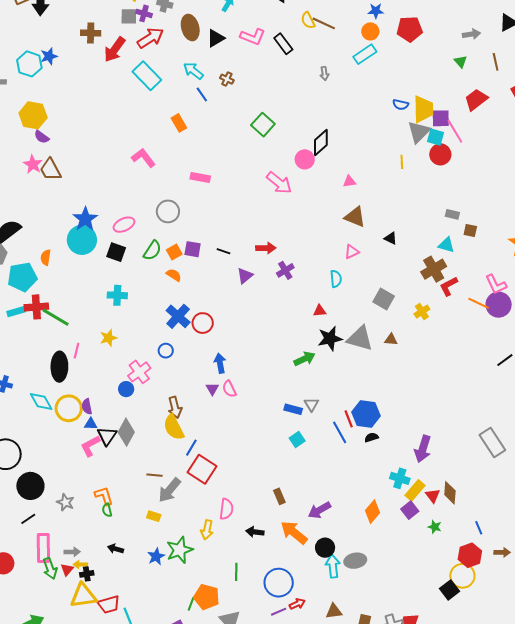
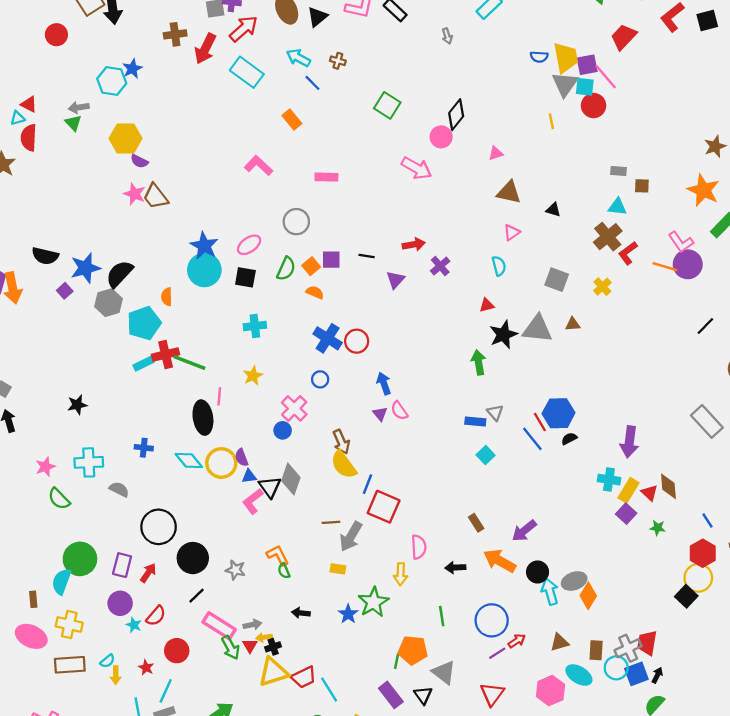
green arrow: (304, 359) -> (479, 362), turned -65
orange diamond: (373, 512) -> (588, 596), moved
pink rectangle: (43, 548) -> (219, 626), turned -48

